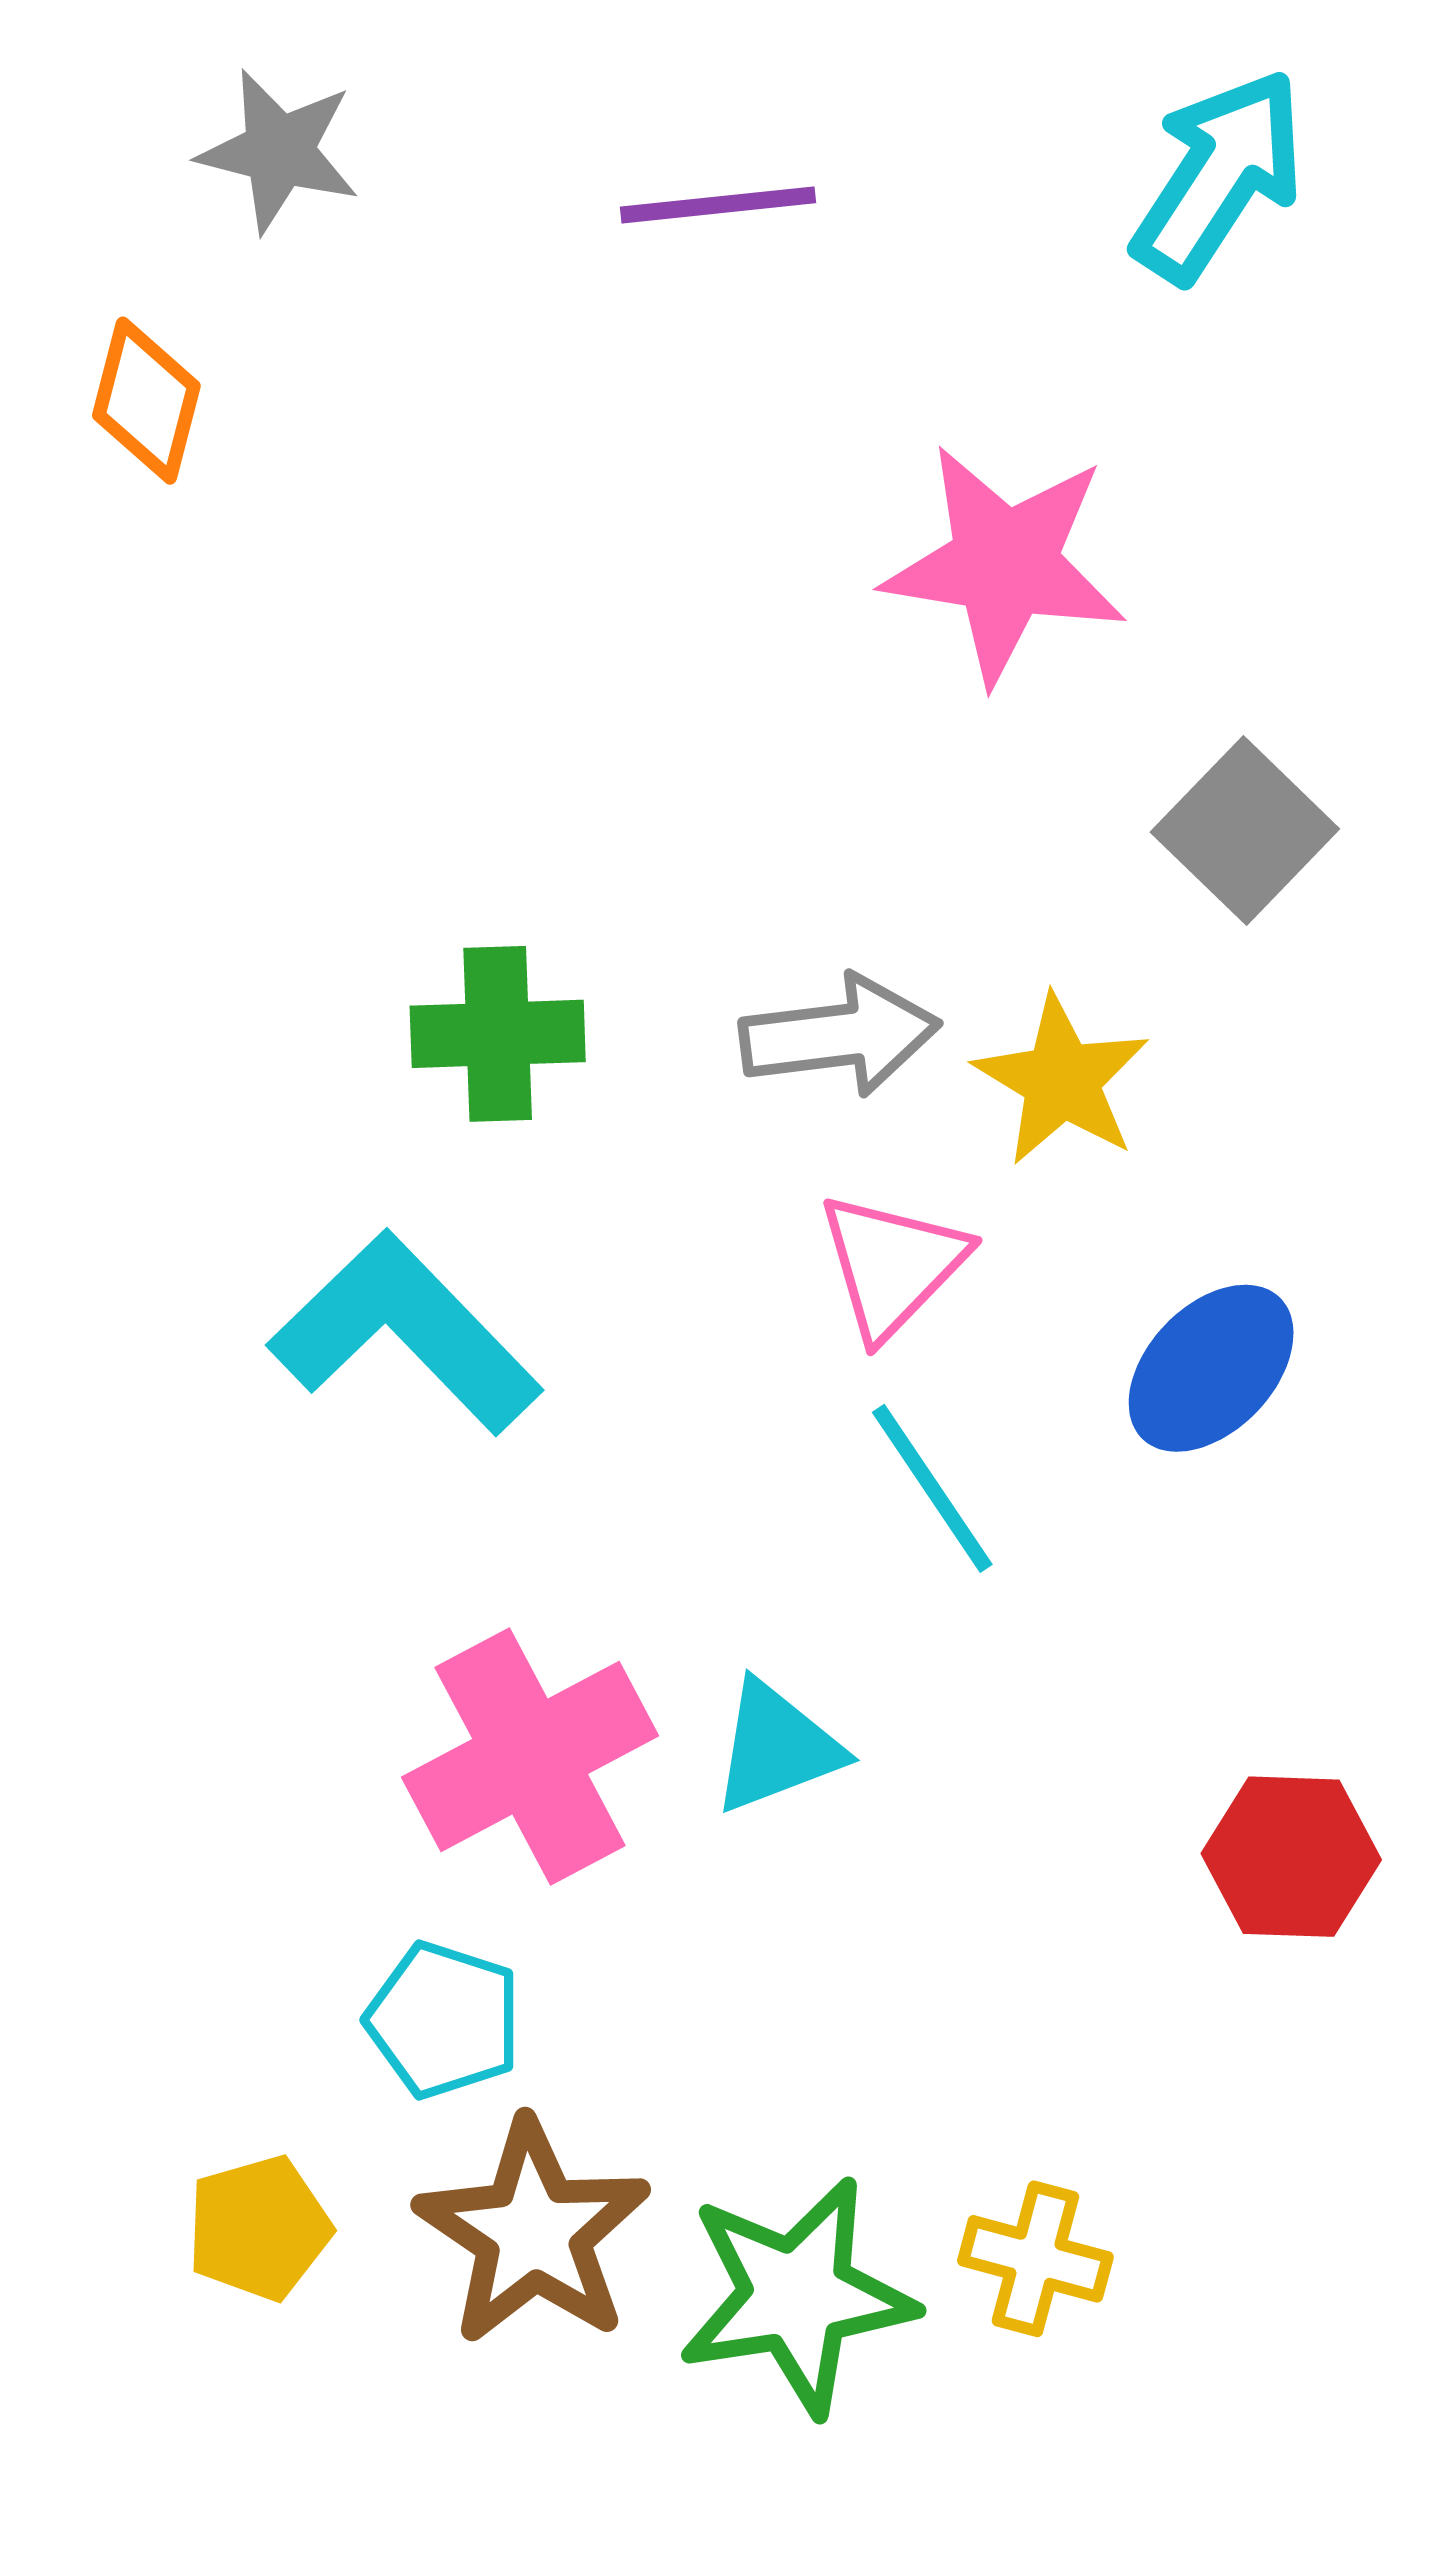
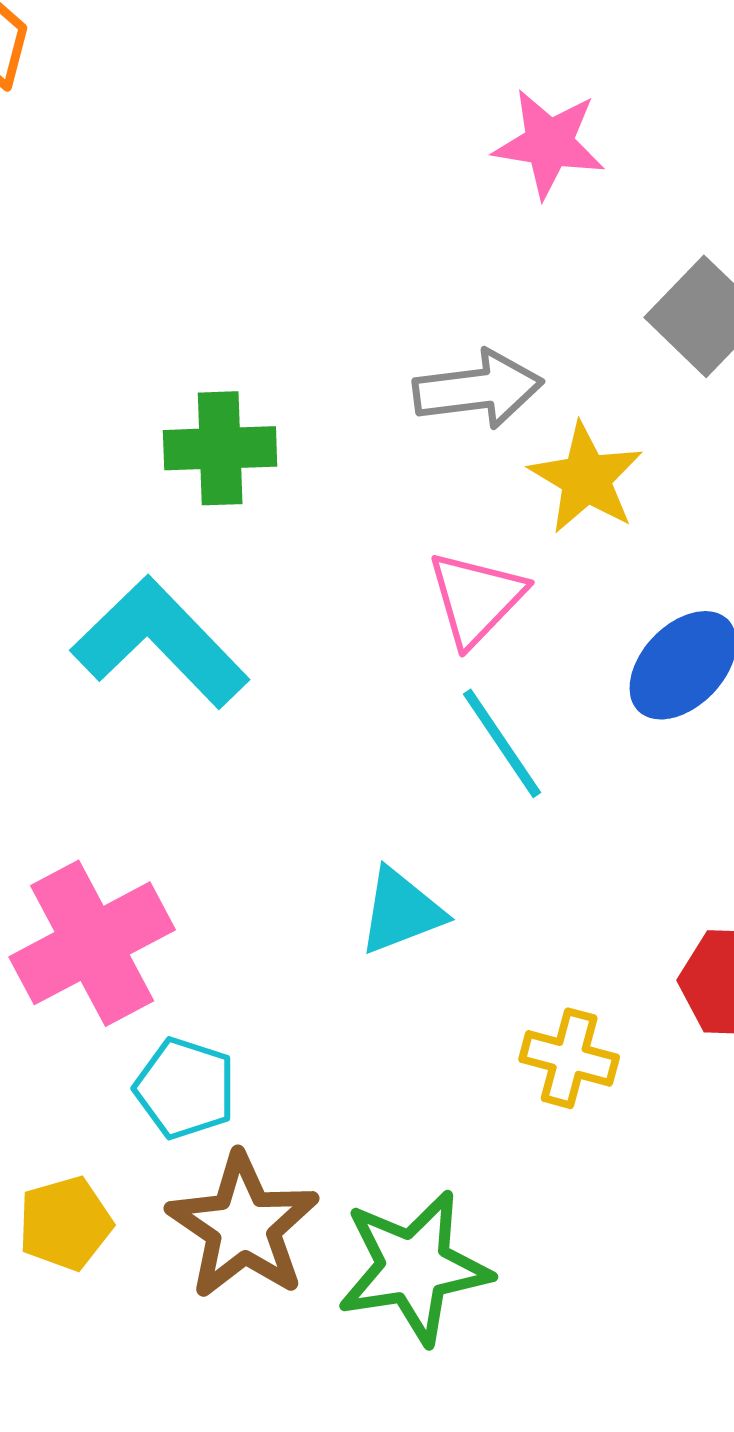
pink star: (1005, 564) -> (549, 143), size x0.7
gray arrow: (840, 1035) -> (478, 389), moved
pink cross: (530, 1757) -> (92, 943), moved
yellow cross: (1035, 2259) -> (569, 1058), moved

